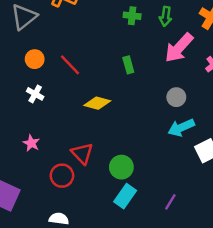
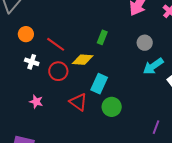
red line: (70, 65) -> (56, 44), moved
green rectangle: (128, 65) -> (102, 37), moved, turned 48
red circle: (62, 176) -> (58, 71), moved
cyan rectangle: (125, 196) -> (99, 84), moved

